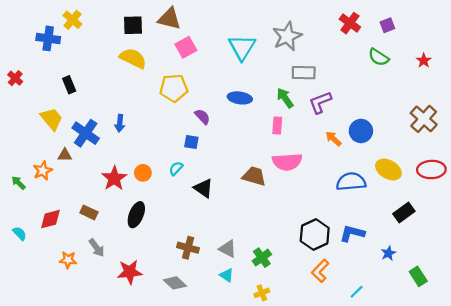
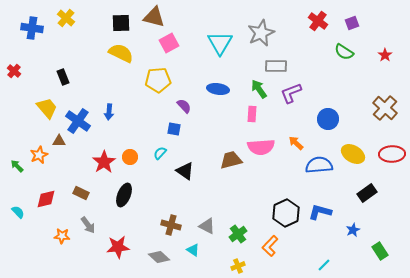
blue cross: (48, 38) -> (32, 28), moved
orange arrow: (333, 139) -> (296, 143), moved
brown trapezoid: (254, 176) -> (231, 160), turned -30
orange L-shape: (320, 271) -> (270, 246), moved
cyan triangle: (227, 275) -> (193, 250), moved

